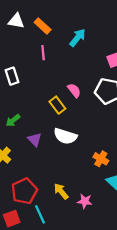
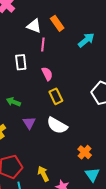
white triangle: (16, 21) -> (34, 26), moved
pink line: (43, 53) -> (43, 44), moved
pink semicircle: (74, 90) -> (47, 74), moved
green arrow: (13, 120) -> (13, 102), turned 48

